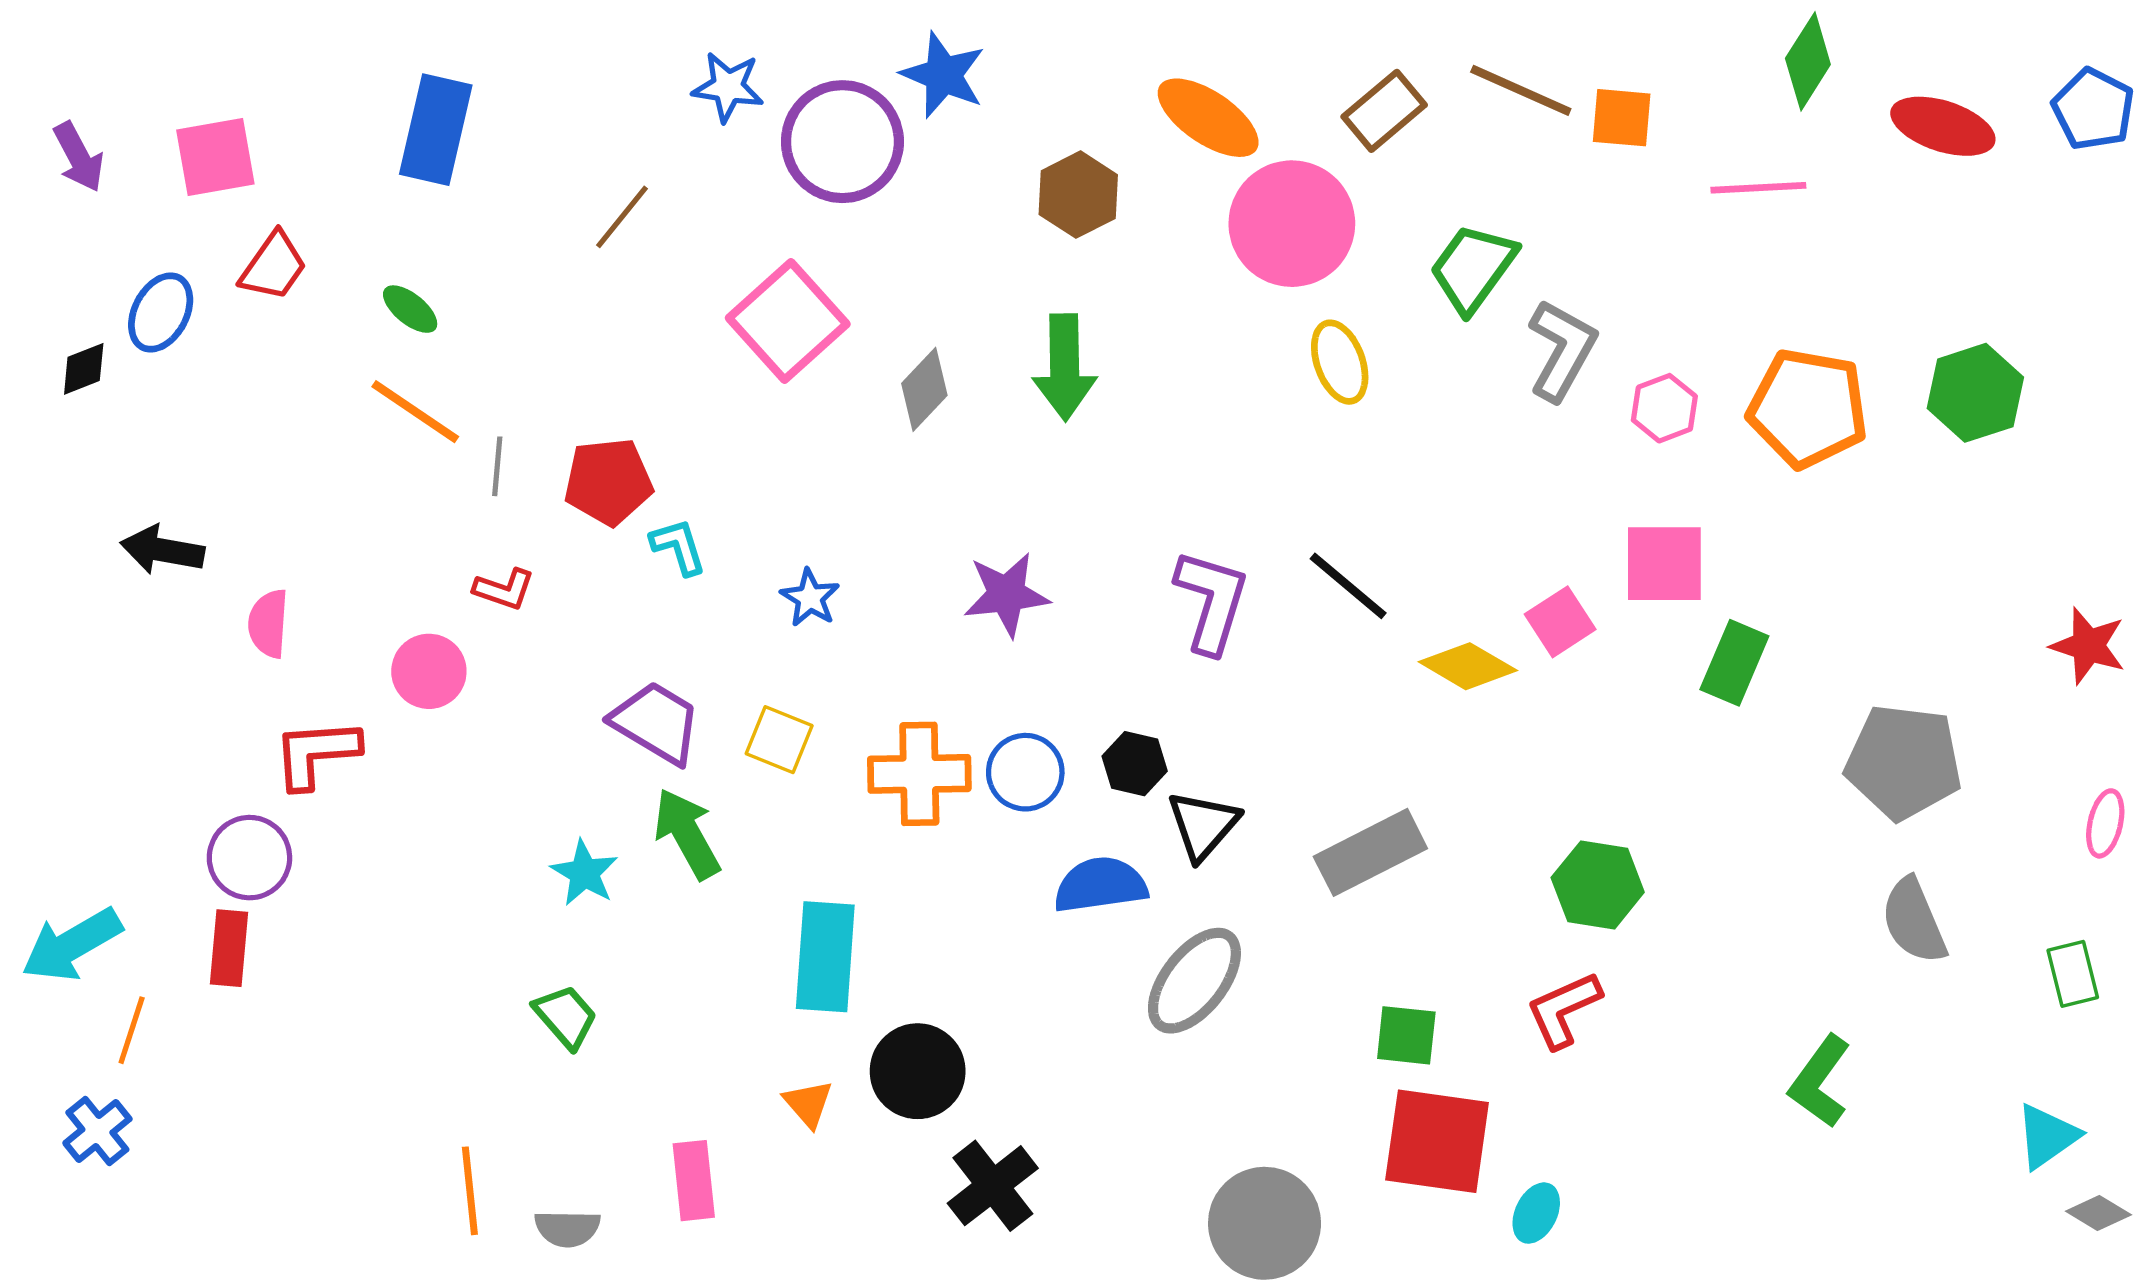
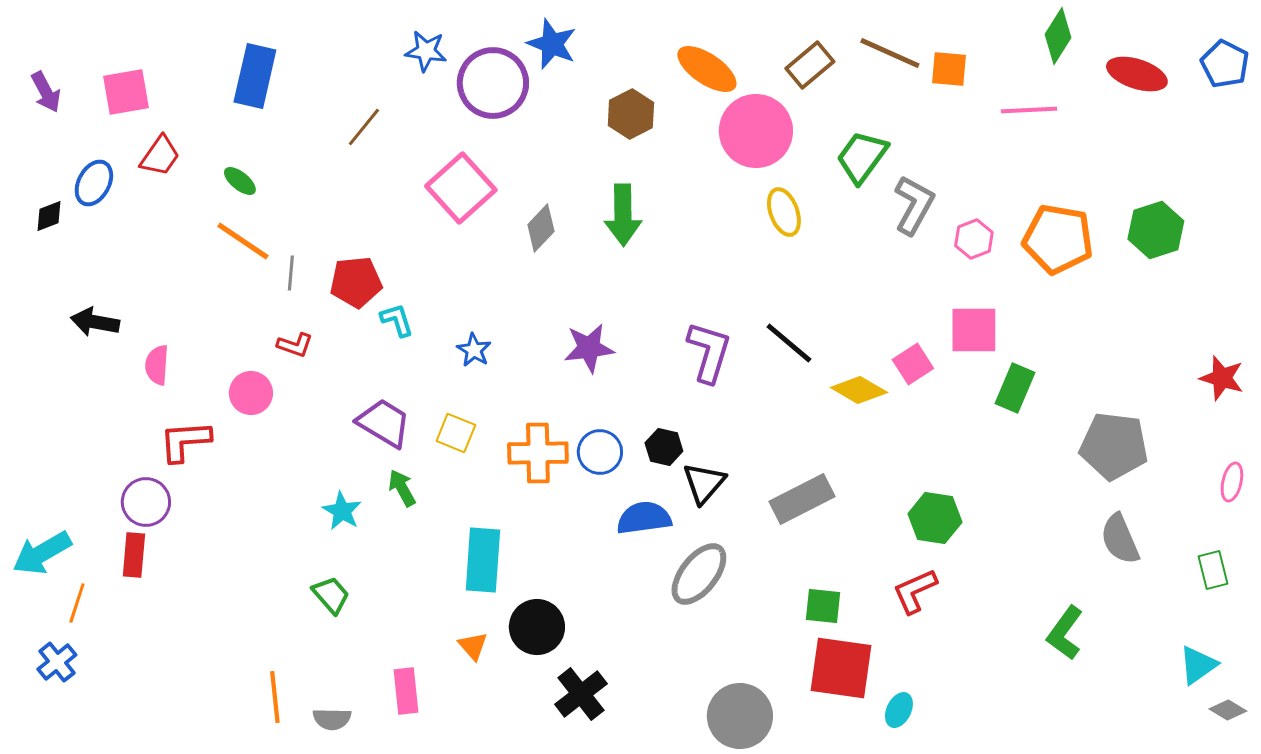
green arrow: (687, 834) -> (402, 488), size x0.7

